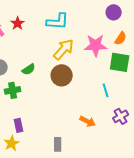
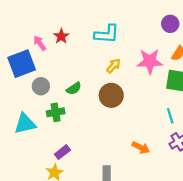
yellow arrow: (64, 49) -> (113, 66), size x0.6
cyan line: (106, 90) -> (170, 116), moved
purple rectangle: (19, 125) -> (62, 152), turned 64

